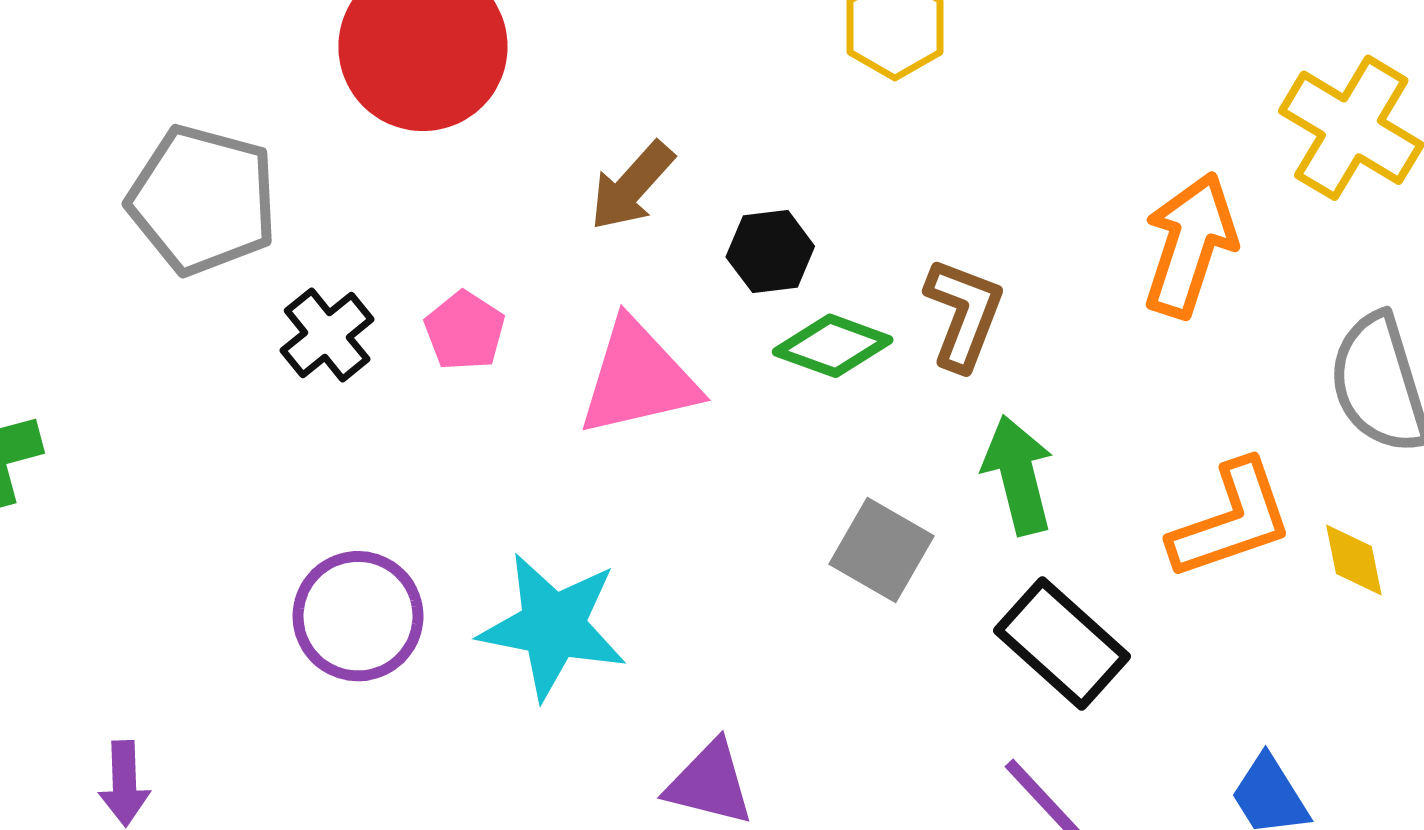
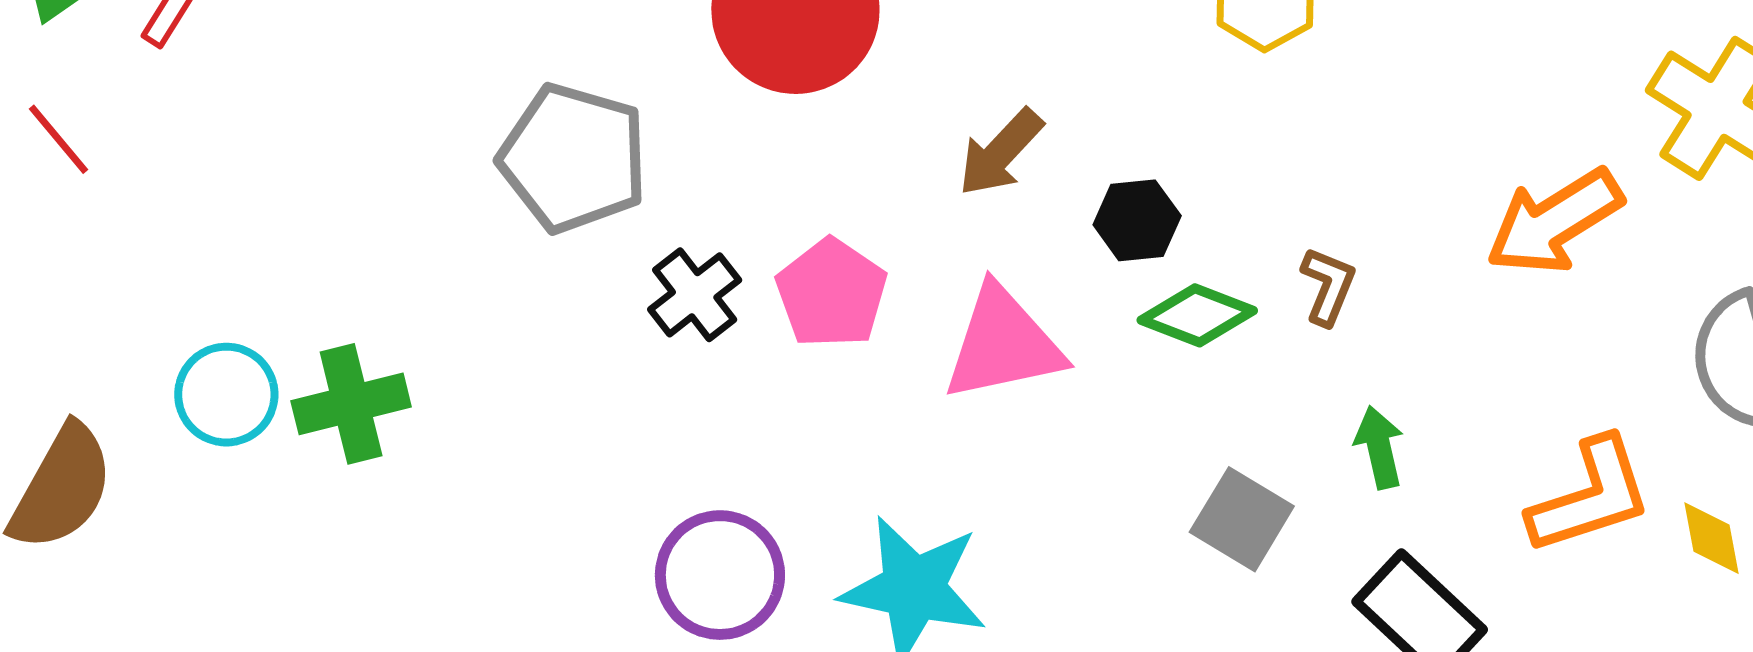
orange arrow: (1190, 245) -> (1554, 222), turned -141
brown L-shape: (964, 314) -> (1328, 286), size x0.7
pink pentagon: (465, 331) -> (832, 293), size x1.4
green arrow: (1018, 475) -> (1379, 447), size x0.7

